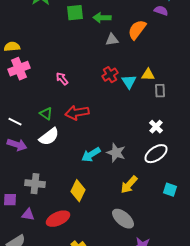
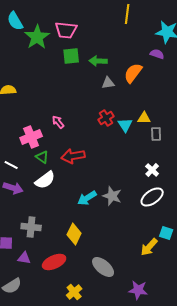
pink cross: (19, 69) -> (31, 137), moved
yellow arrow: (129, 185) -> (149, 247), moved
gray ellipse: (123, 219) -> (103, 267), moved

